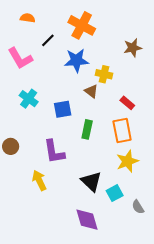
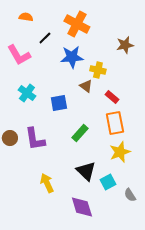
red rectangle: (127, 103) -> (112, 97), moved
green rectangle: (87, 129) -> (80, 133), moved, turned 30
purple L-shape: (54, 152) -> (35, 139), moved
yellow arrow: (39, 180) -> (47, 183), moved

